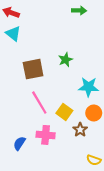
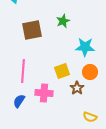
pink line: (39, 103) -> (23, 71), moved, turned 35
yellow square: (64, 112) -> (62, 71), turned 35

